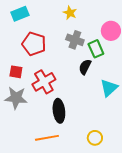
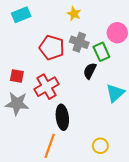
red pentagon: (34, 44) -> (52, 48), moved
orange line: (47, 138) -> (50, 146), turned -60

